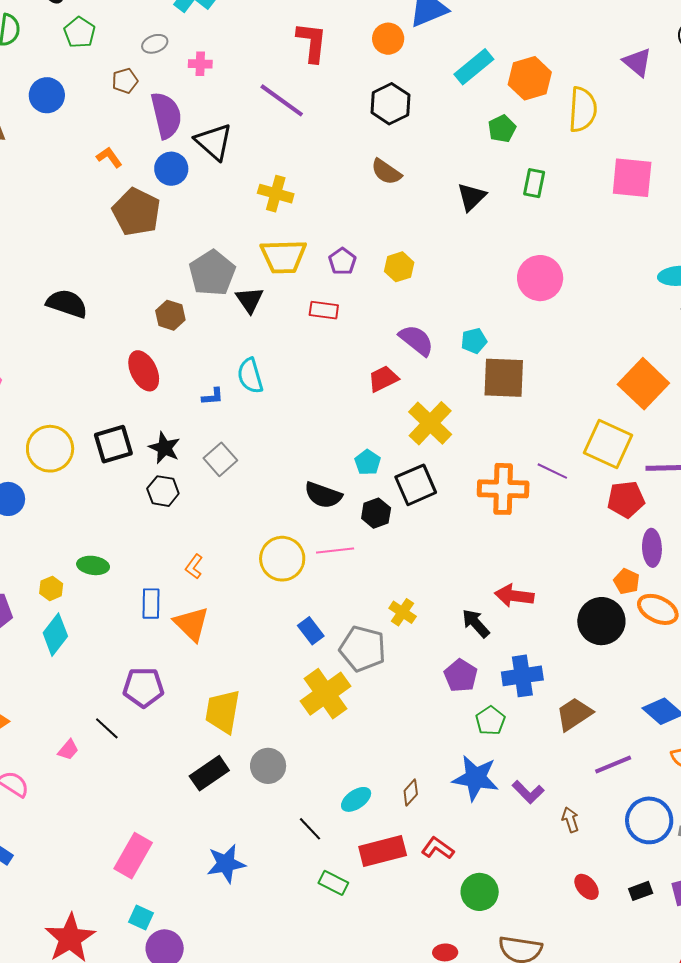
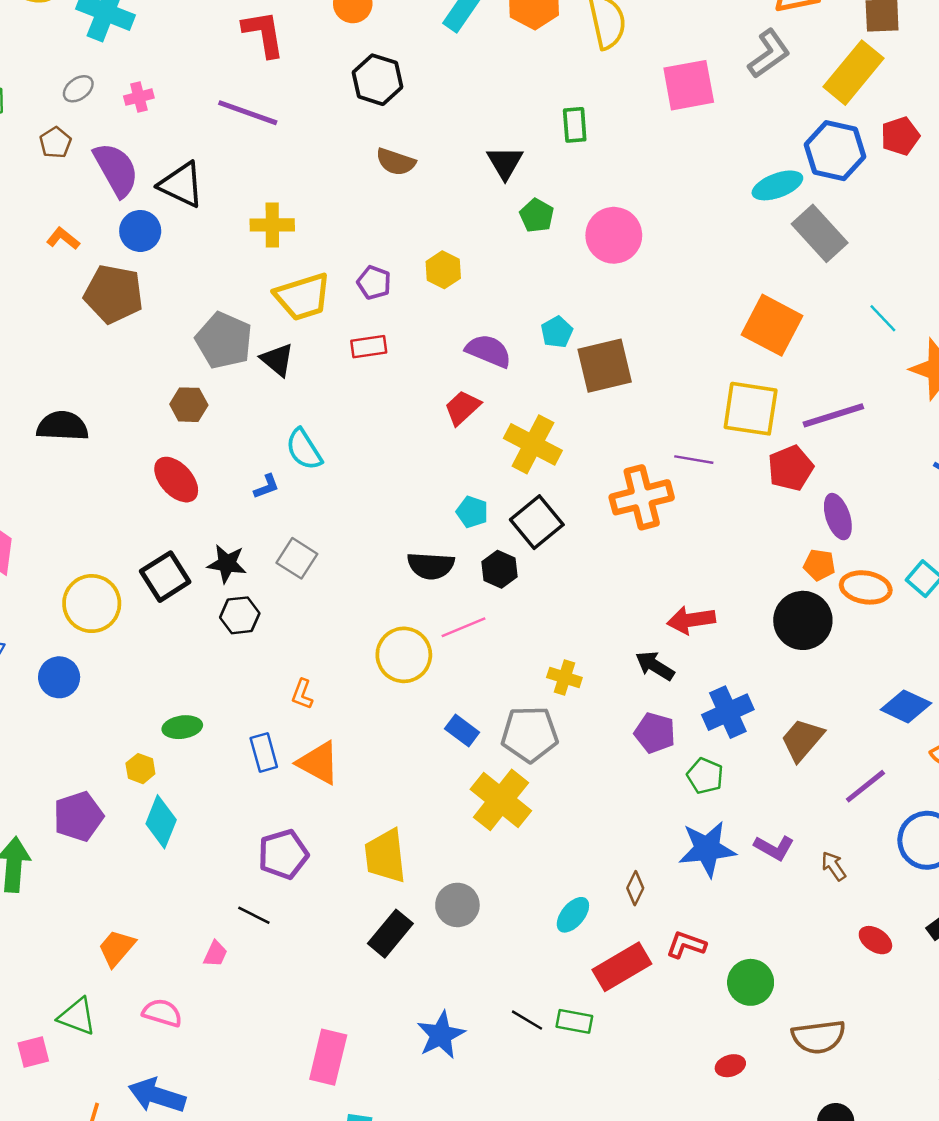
green pentagon: (502, 129) -> (537, 215), moved
black line: (310, 829) -> (527, 1020), moved

